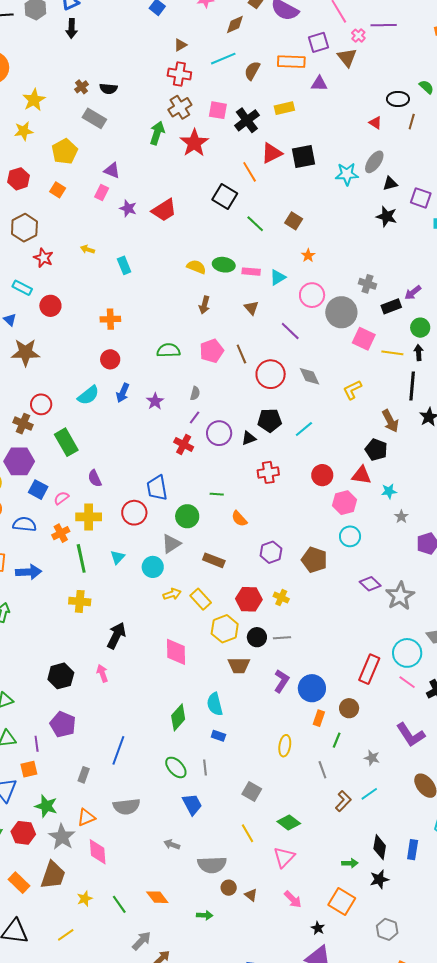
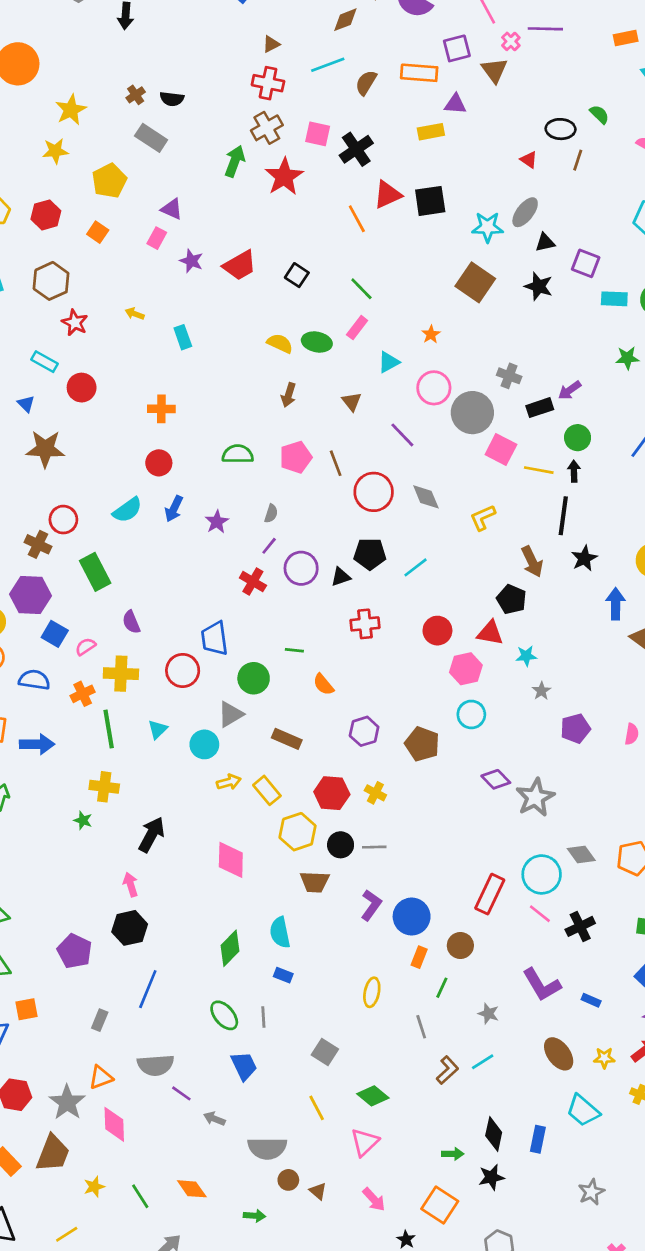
yellow rectangle: (284, 108) -> (431, 132), moved
black square: (225, 196) -> (297, 275), moved, size x0.7
brown square: (294, 221) -> (475, 282), moved, size x1.6
pink rectangle: (251, 272) -> (357, 328), moved, turned -60
black hexagon: (61, 676) -> (130, 928), moved
purple line: (37, 744) -> (181, 1093), moved, turned -49
green star: (46, 806) -> (83, 820), moved, size x0.6

